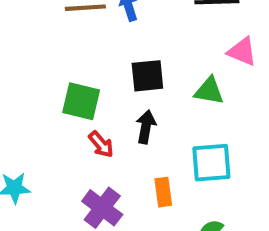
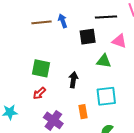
black square: (147, 76) -> (88, 37), moved
red arrow: (101, 144) -> (39, 93), moved, turned 88

